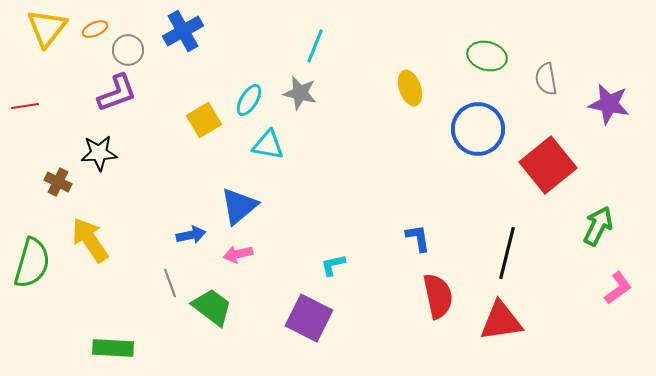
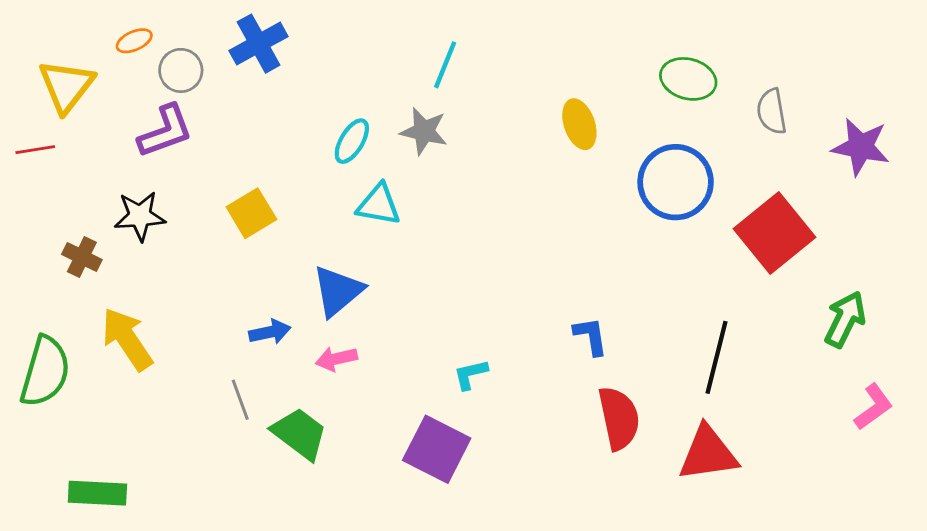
yellow triangle: (47, 28) -> (66, 86), moved
yellow square: (204, 120) -> (251, 213), moved
green rectangle: (113, 348) -> (97, 493), moved

